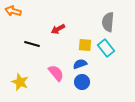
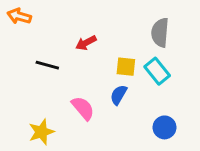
blue semicircle: (80, 64) -> (119, 95), turned -40
yellow star: (20, 82) -> (41, 132), moved, turned 30
blue circle: (82, 82) -> (165, 127), moved

